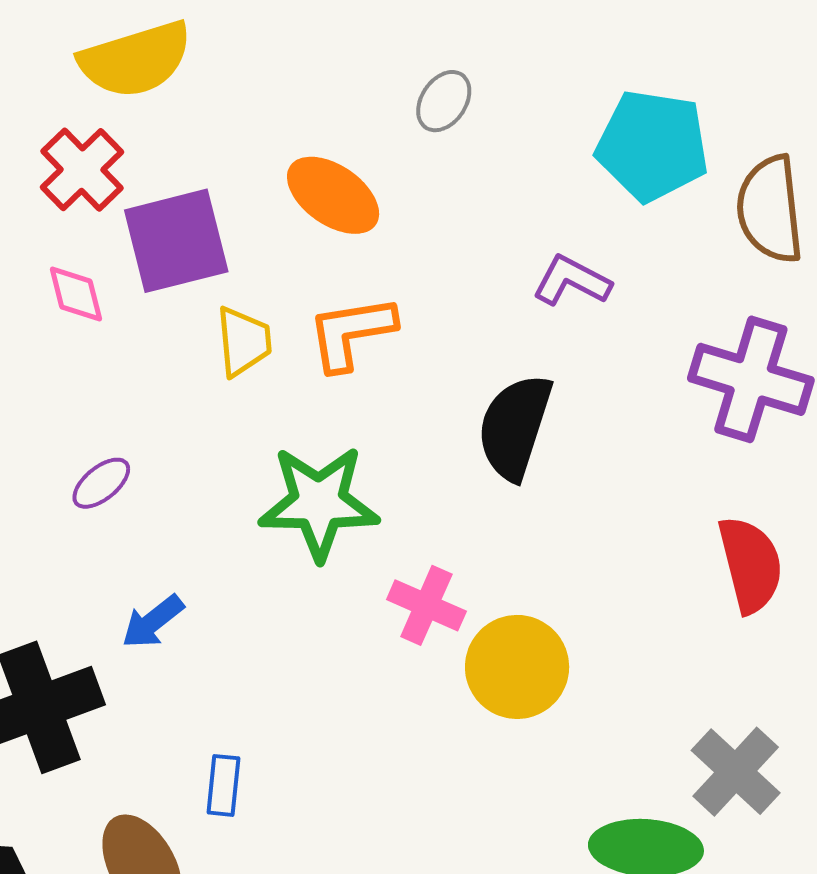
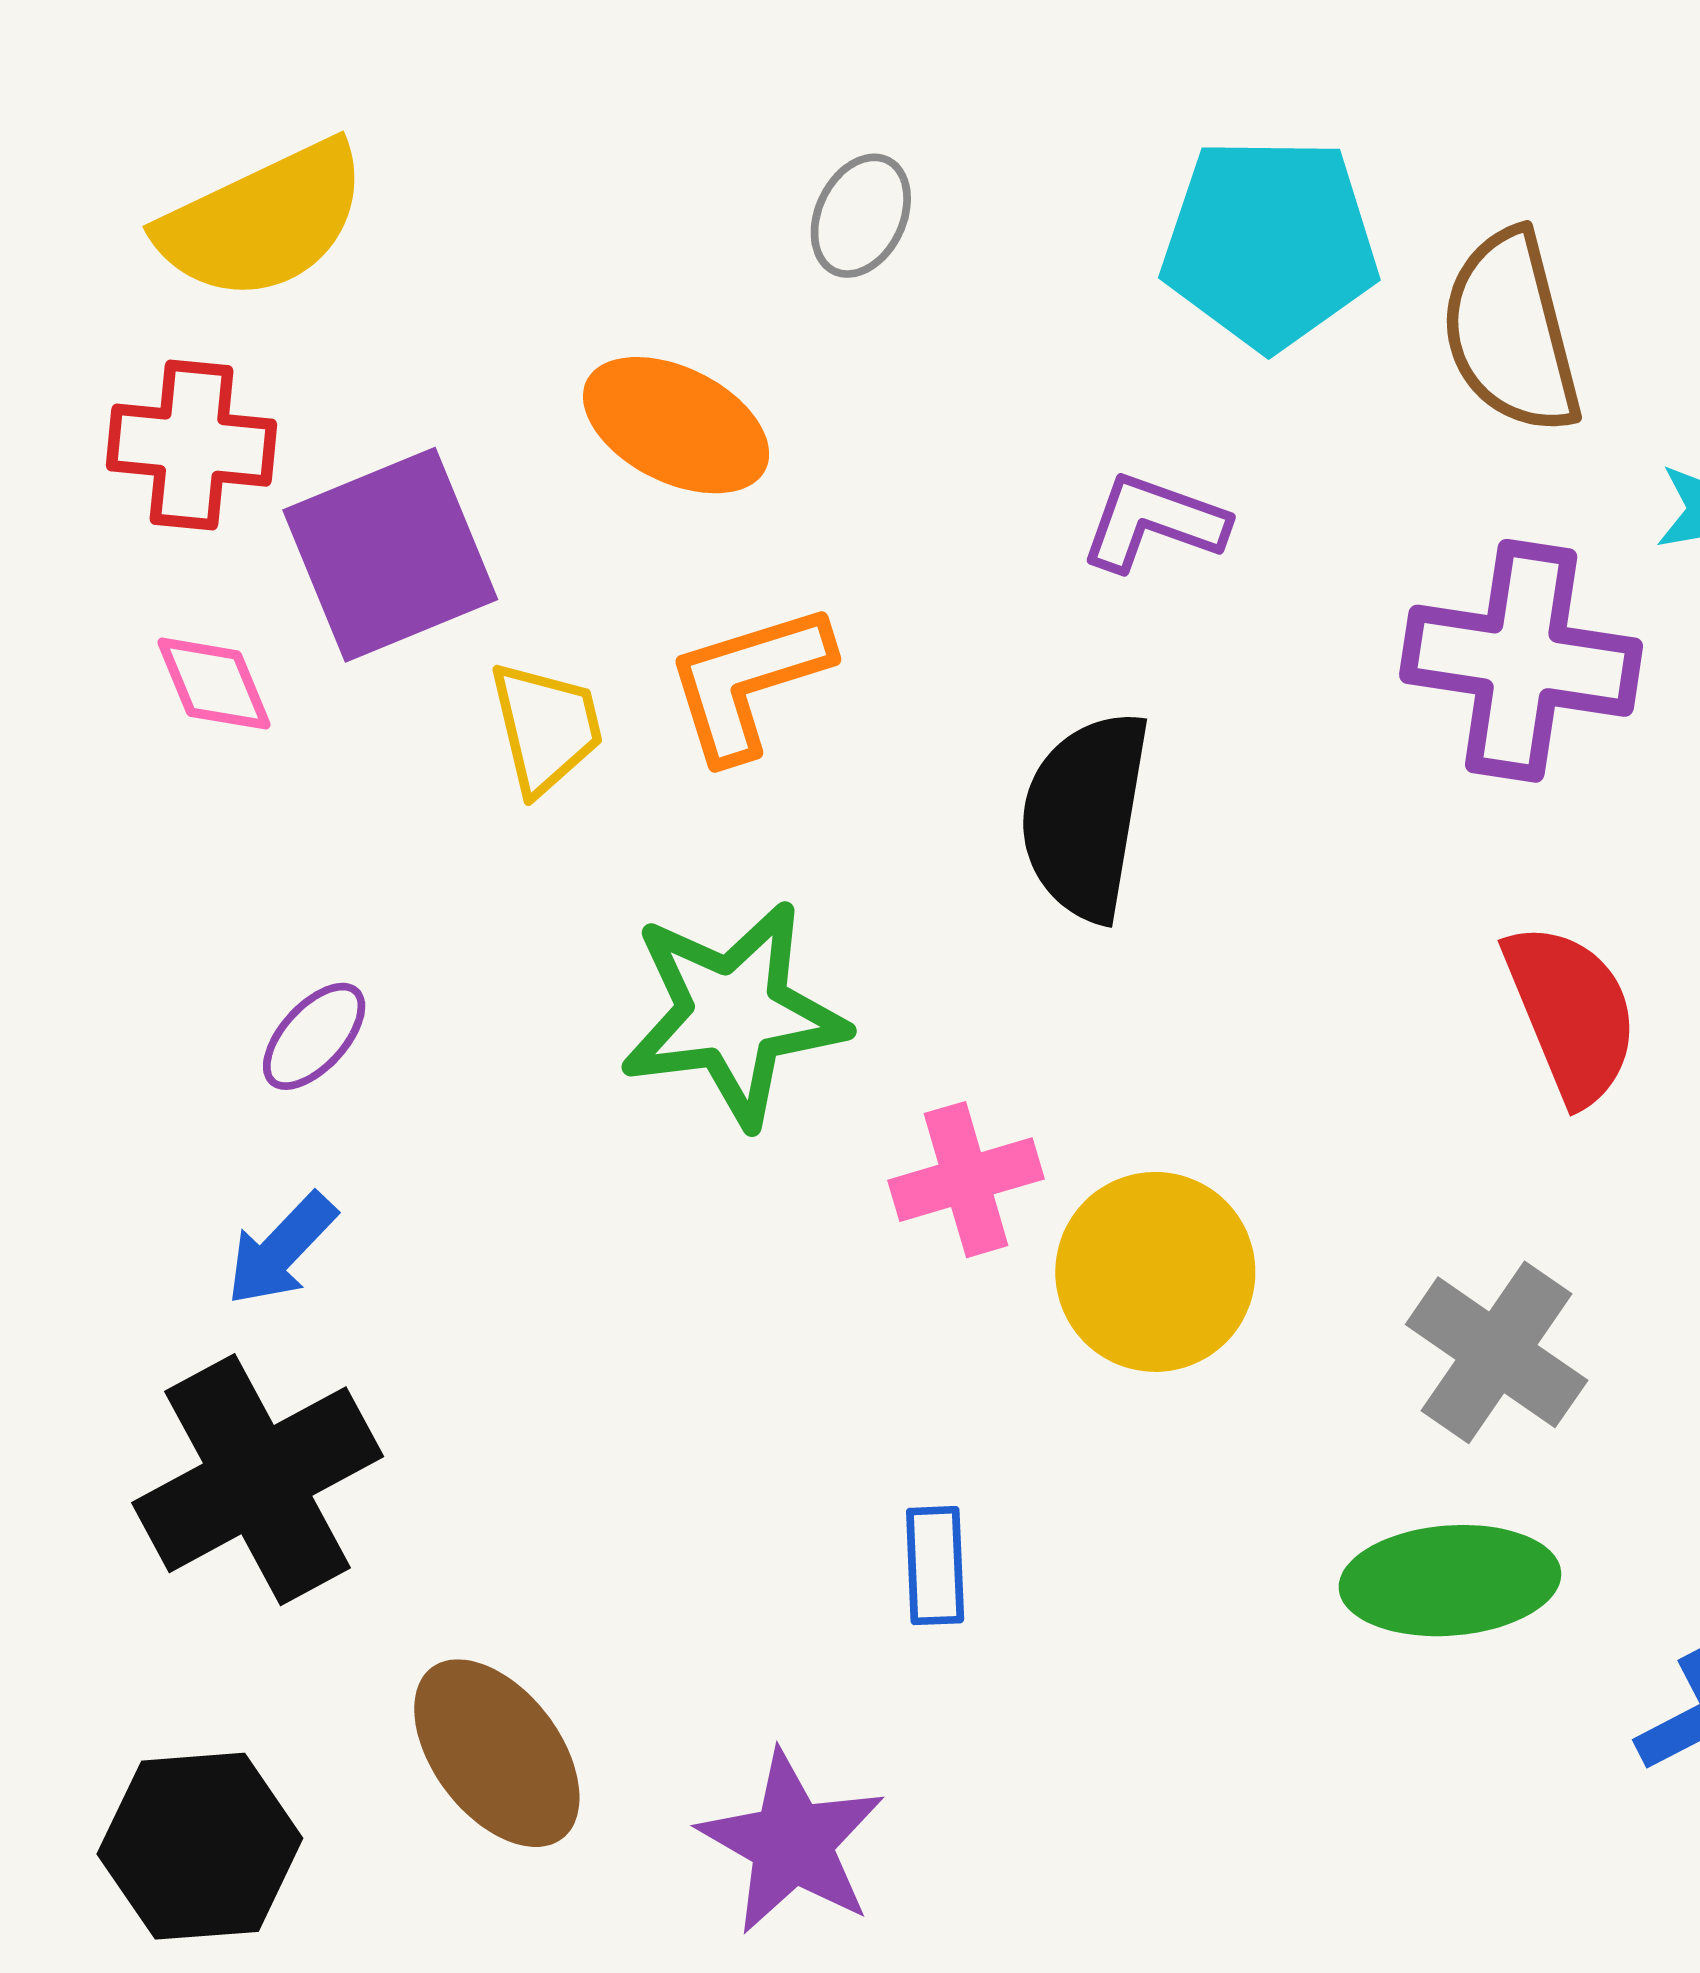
red cross: (82, 170) -> (192, 445), turned -32
pink cross: (426, 605) -> (966, 1180), turned -32
blue arrow: (153, 622) -> (281, 1249), moved
gray cross: (736, 772) -> (1497, 1352), moved
blue rectangle: (223, 785) -> (935, 1566), moved

